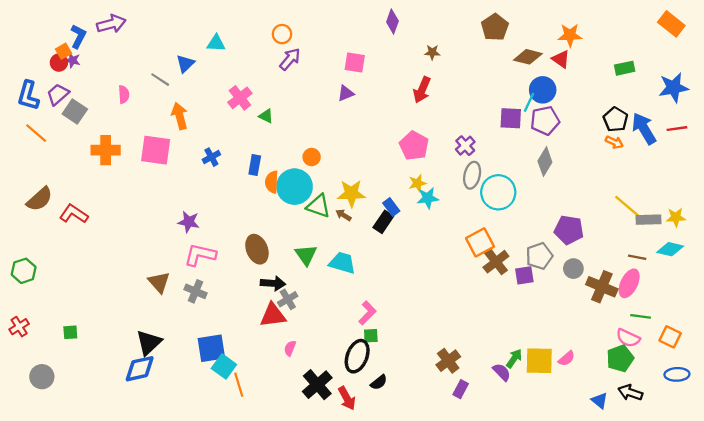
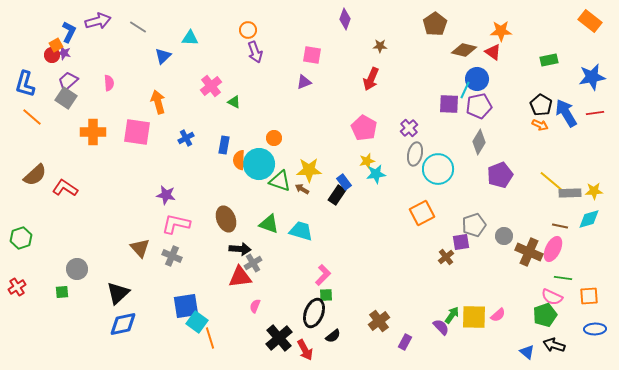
purple arrow: (290, 59) -> (255, 52), turned 120
gray line: (160, 80) -> (138, 27), moved
purple trapezoid: (58, 94) -> (68, 81), moved
purple pentagon: (569, 230) -> (500, 175), moved, turned -30
cyan diamond: (670, 249) -> (589, 219), turned -30
green triangle: (306, 255) -> (269, 224), turned -35
brown cross: (496, 262) -> (446, 257), moved, size x0.7
orange square: (670, 337) -> (589, 296), turned -30
black triangle: (149, 343) -> (118, 293), moved
brown cross: (448, 361) -> (379, 321), moved
gray circle: (42, 377) -> (77, 269), moved

